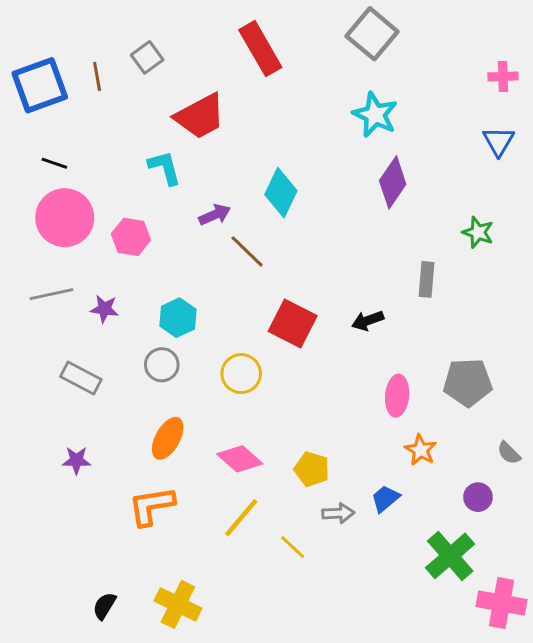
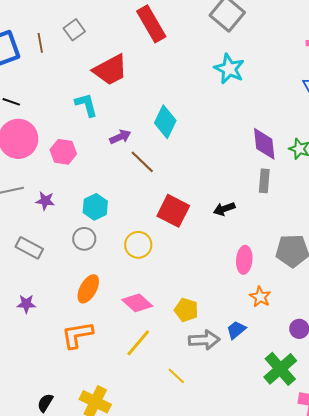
purple diamond: (393, 182) -> (264, 144), moved, turned -40
gray arrow: (338, 513) -> (204, 340), size x1.4
yellow line: (293, 547) -> (176, 376), moved

